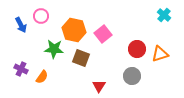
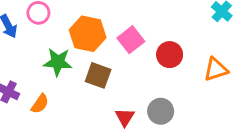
red circle: (137, 49) -> (170, 55), moved
gray circle: (132, 76) -> (161, 111), moved

